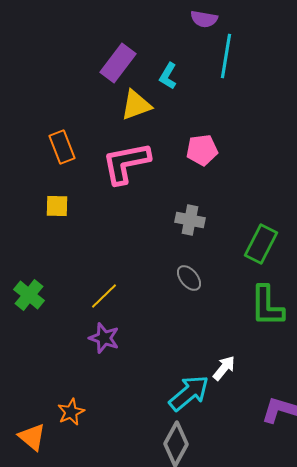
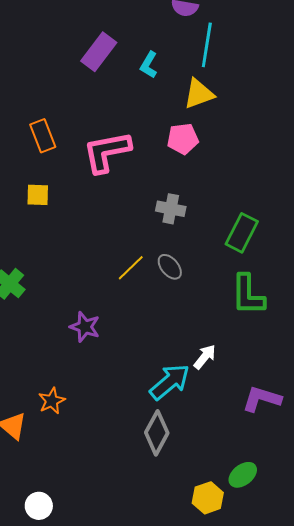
yellow triangle: (136, 105) -> (199, 94), moved
yellow line: (104, 296) -> (131, 268), moved

